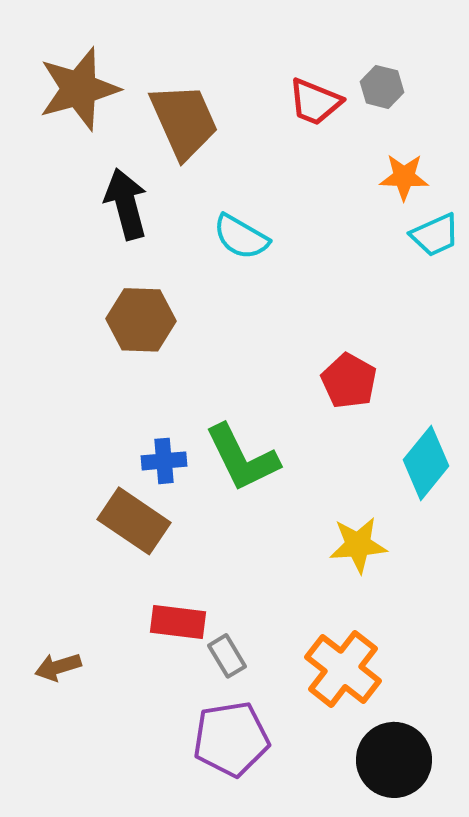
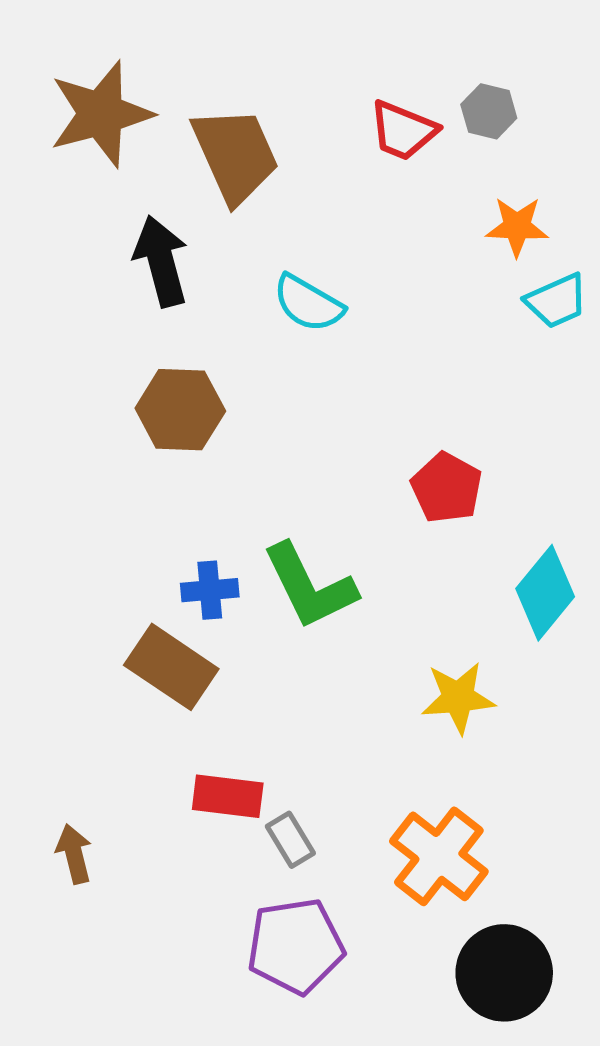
brown arrow: (58, 667) -> (74, 854), turned 93

